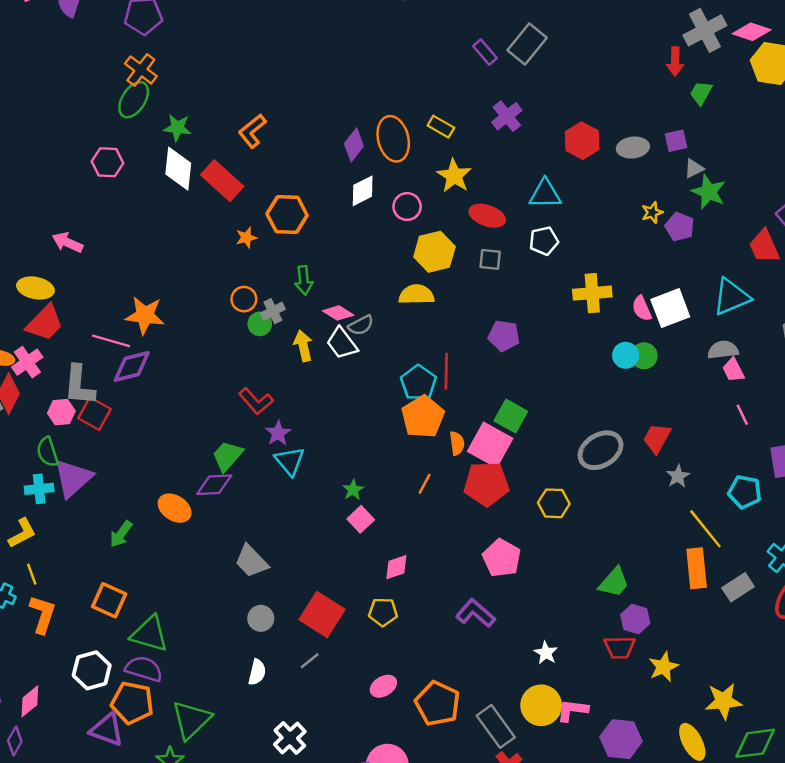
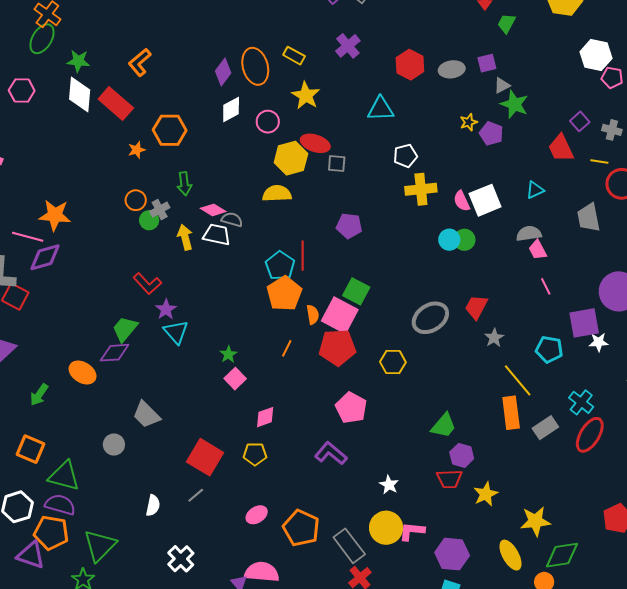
red ellipse: (487, 216) -> (315, 143), moved
white pentagon: (544, 241) -> (405, 156), moved
cyan triangle: (731, 297) -> (535, 190), size x0.6
gray semicircle: (361, 325) -> (232, 220), turned -135
white trapezoid: (342, 343) -> (217, 235), turned 140
gray circle: (261, 618) -> (114, 445), moved

